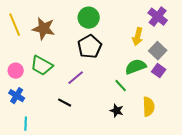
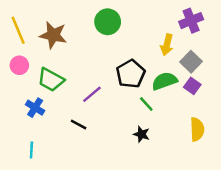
purple cross: (158, 17) -> (191, 21), turned 30
black pentagon: (90, 47) -> (131, 74), moved
pink circle: (16, 71) -> (19, 65), moved
blue cross: (17, 96) -> (35, 108), moved
yellow semicircle: (149, 107) -> (197, 129), moved

